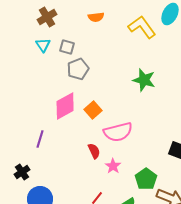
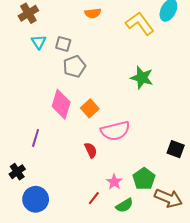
brown cross: (47, 17) -> (28, 13), moved
pink diamond: (65, 106) -> (61, 104), turned -44
pink star: (113, 166) -> (114, 182), moved

